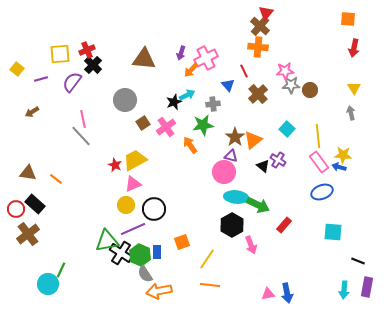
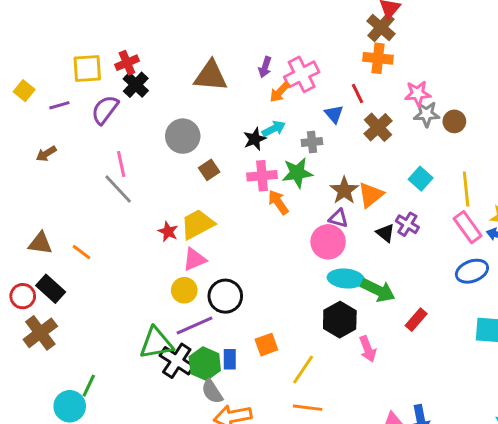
pink cross: (166, 127) -> (262, 176), moved, turned 30

